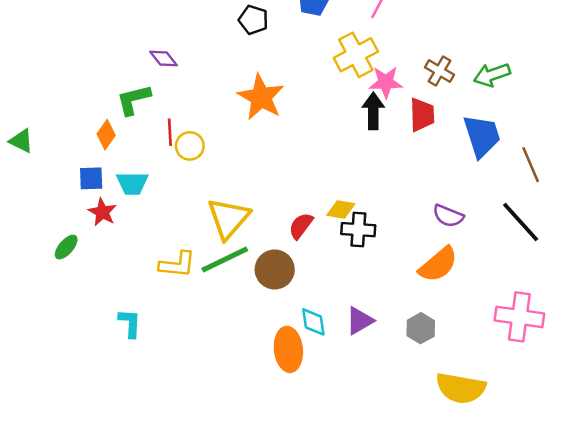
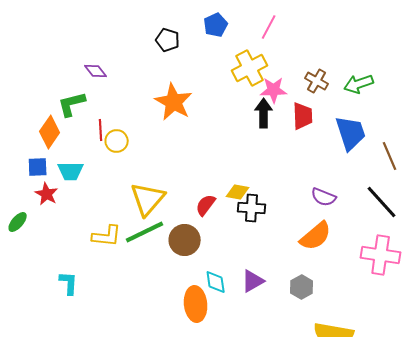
orange diamond: (106, 135) -> (50, 132), size x1.4
pink cross: (519, 317) -> (381, 255), moved

